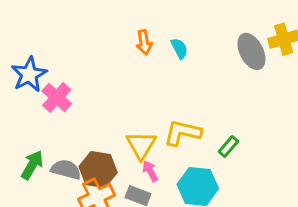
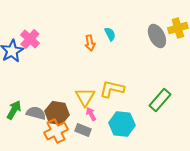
orange arrow: (144, 42) -> (90, 43), moved
pink cross: (57, 97) -> (30, 39), moved
green rectangle: (228, 147) -> (160, 100), moved, size x1.6

